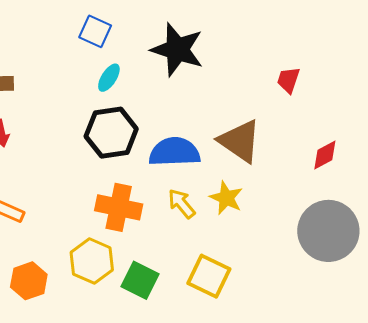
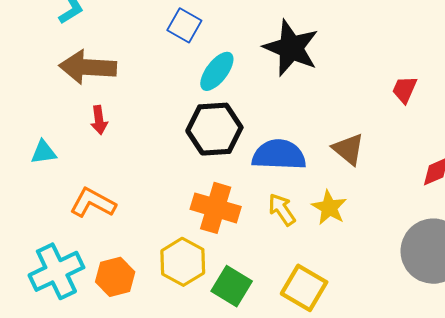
blue square: (95, 31) -> (184, 25), moved
cyan ellipse: (109, 78) -> (217, 71), size x1.4
brown triangle: (240, 141) -> (348, 149), size x0.7

